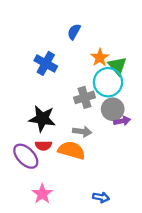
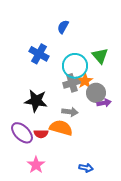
orange star: (100, 58) -> (85, 81), moved
cyan circle: (108, 82) -> (75, 66), moved
red semicircle: (43, 146) -> (41, 134), moved

